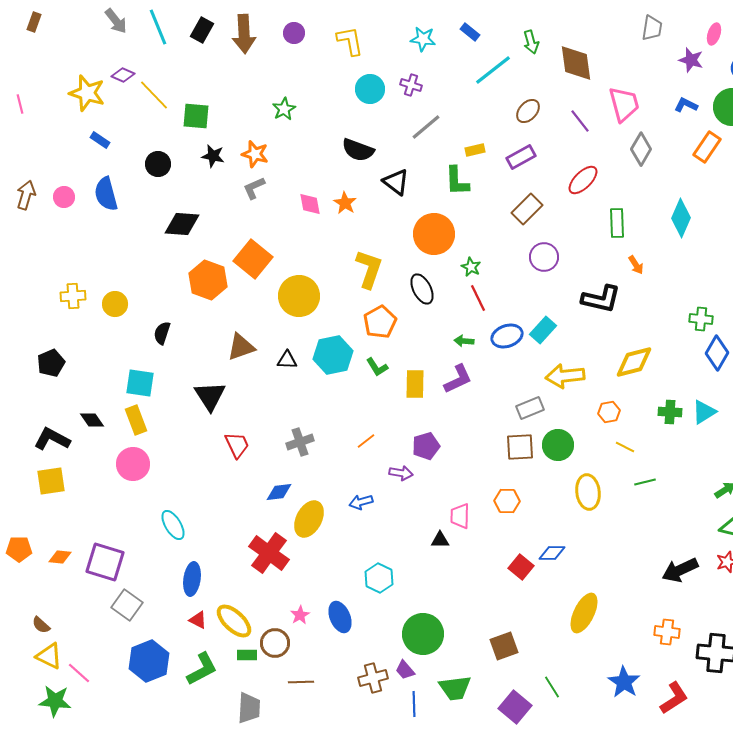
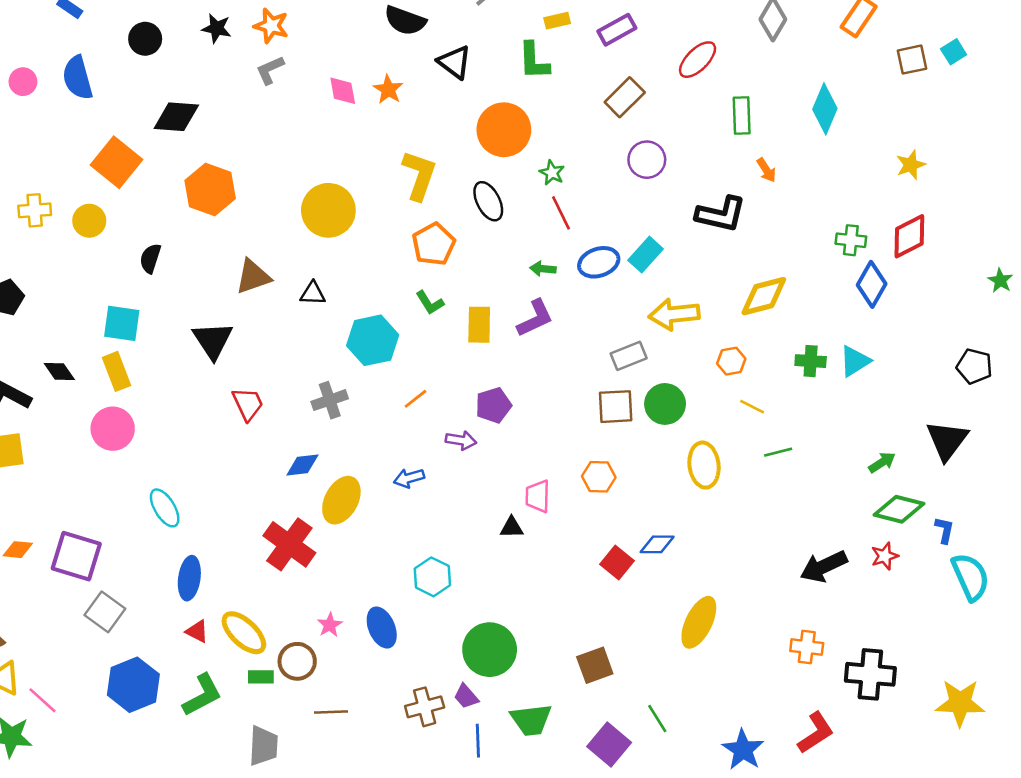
orange square: (253, 259) -> (117, 162), moved
cyan hexagon: (333, 355) -> (373, 340), moved
blue star: (624, 682) -> (743, 750), moved

